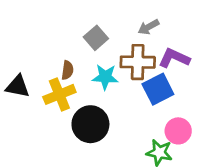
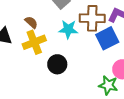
brown semicircle: (67, 70) -> (31, 22), moved, turned -56
black circle: (90, 124) -> (57, 64), size x0.7

